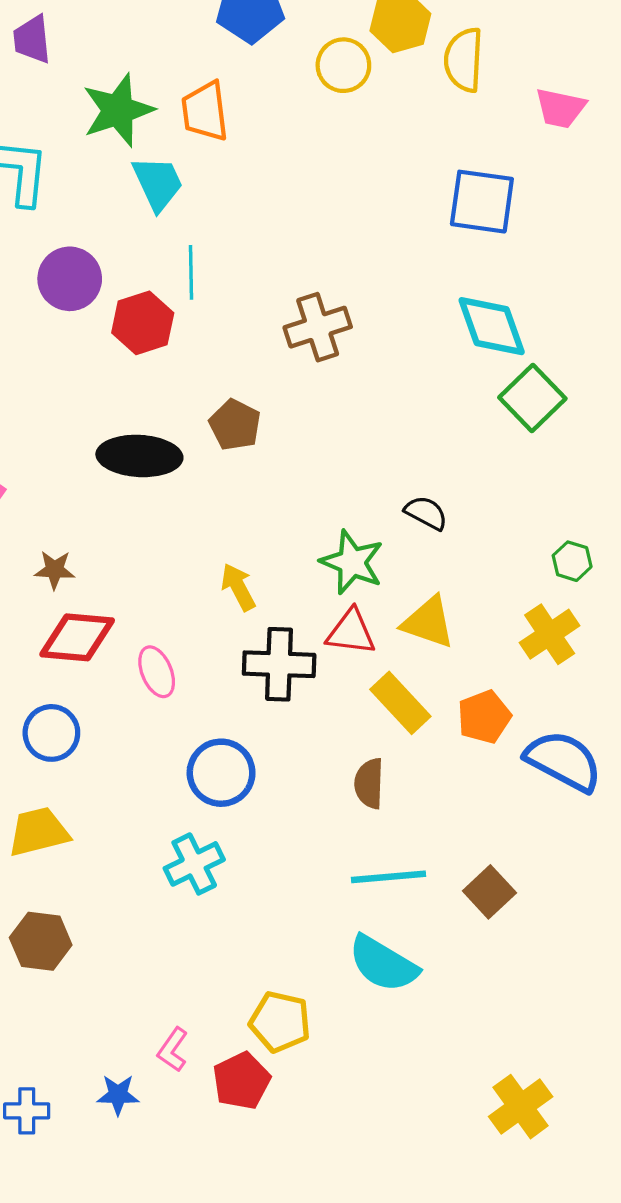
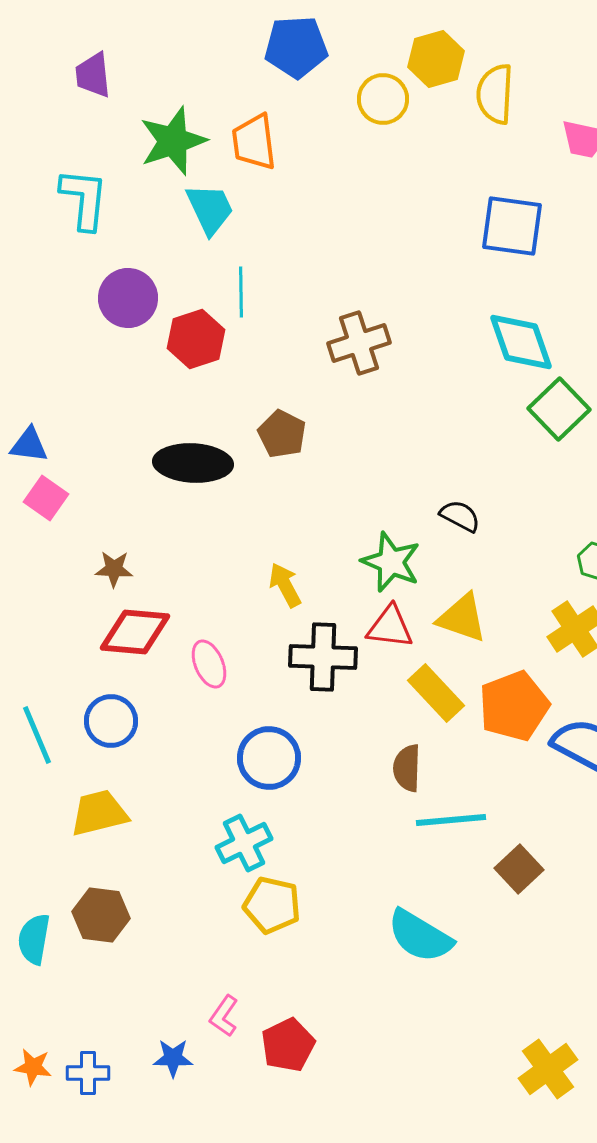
orange pentagon: (484, 717) -> (514, 706), size x1.4
cyan line: (389, 877) -> (451, 820), moved
yellow pentagon: (280, 1022) -> (272, 905), moved

